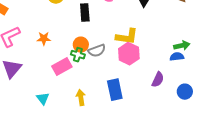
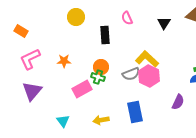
yellow L-shape: (127, 37) -> (147, 59), turned -145
gray semicircle: (97, 51) -> (131, 74), moved
yellow arrow: (81, 98) -> (101, 120), turned -91

